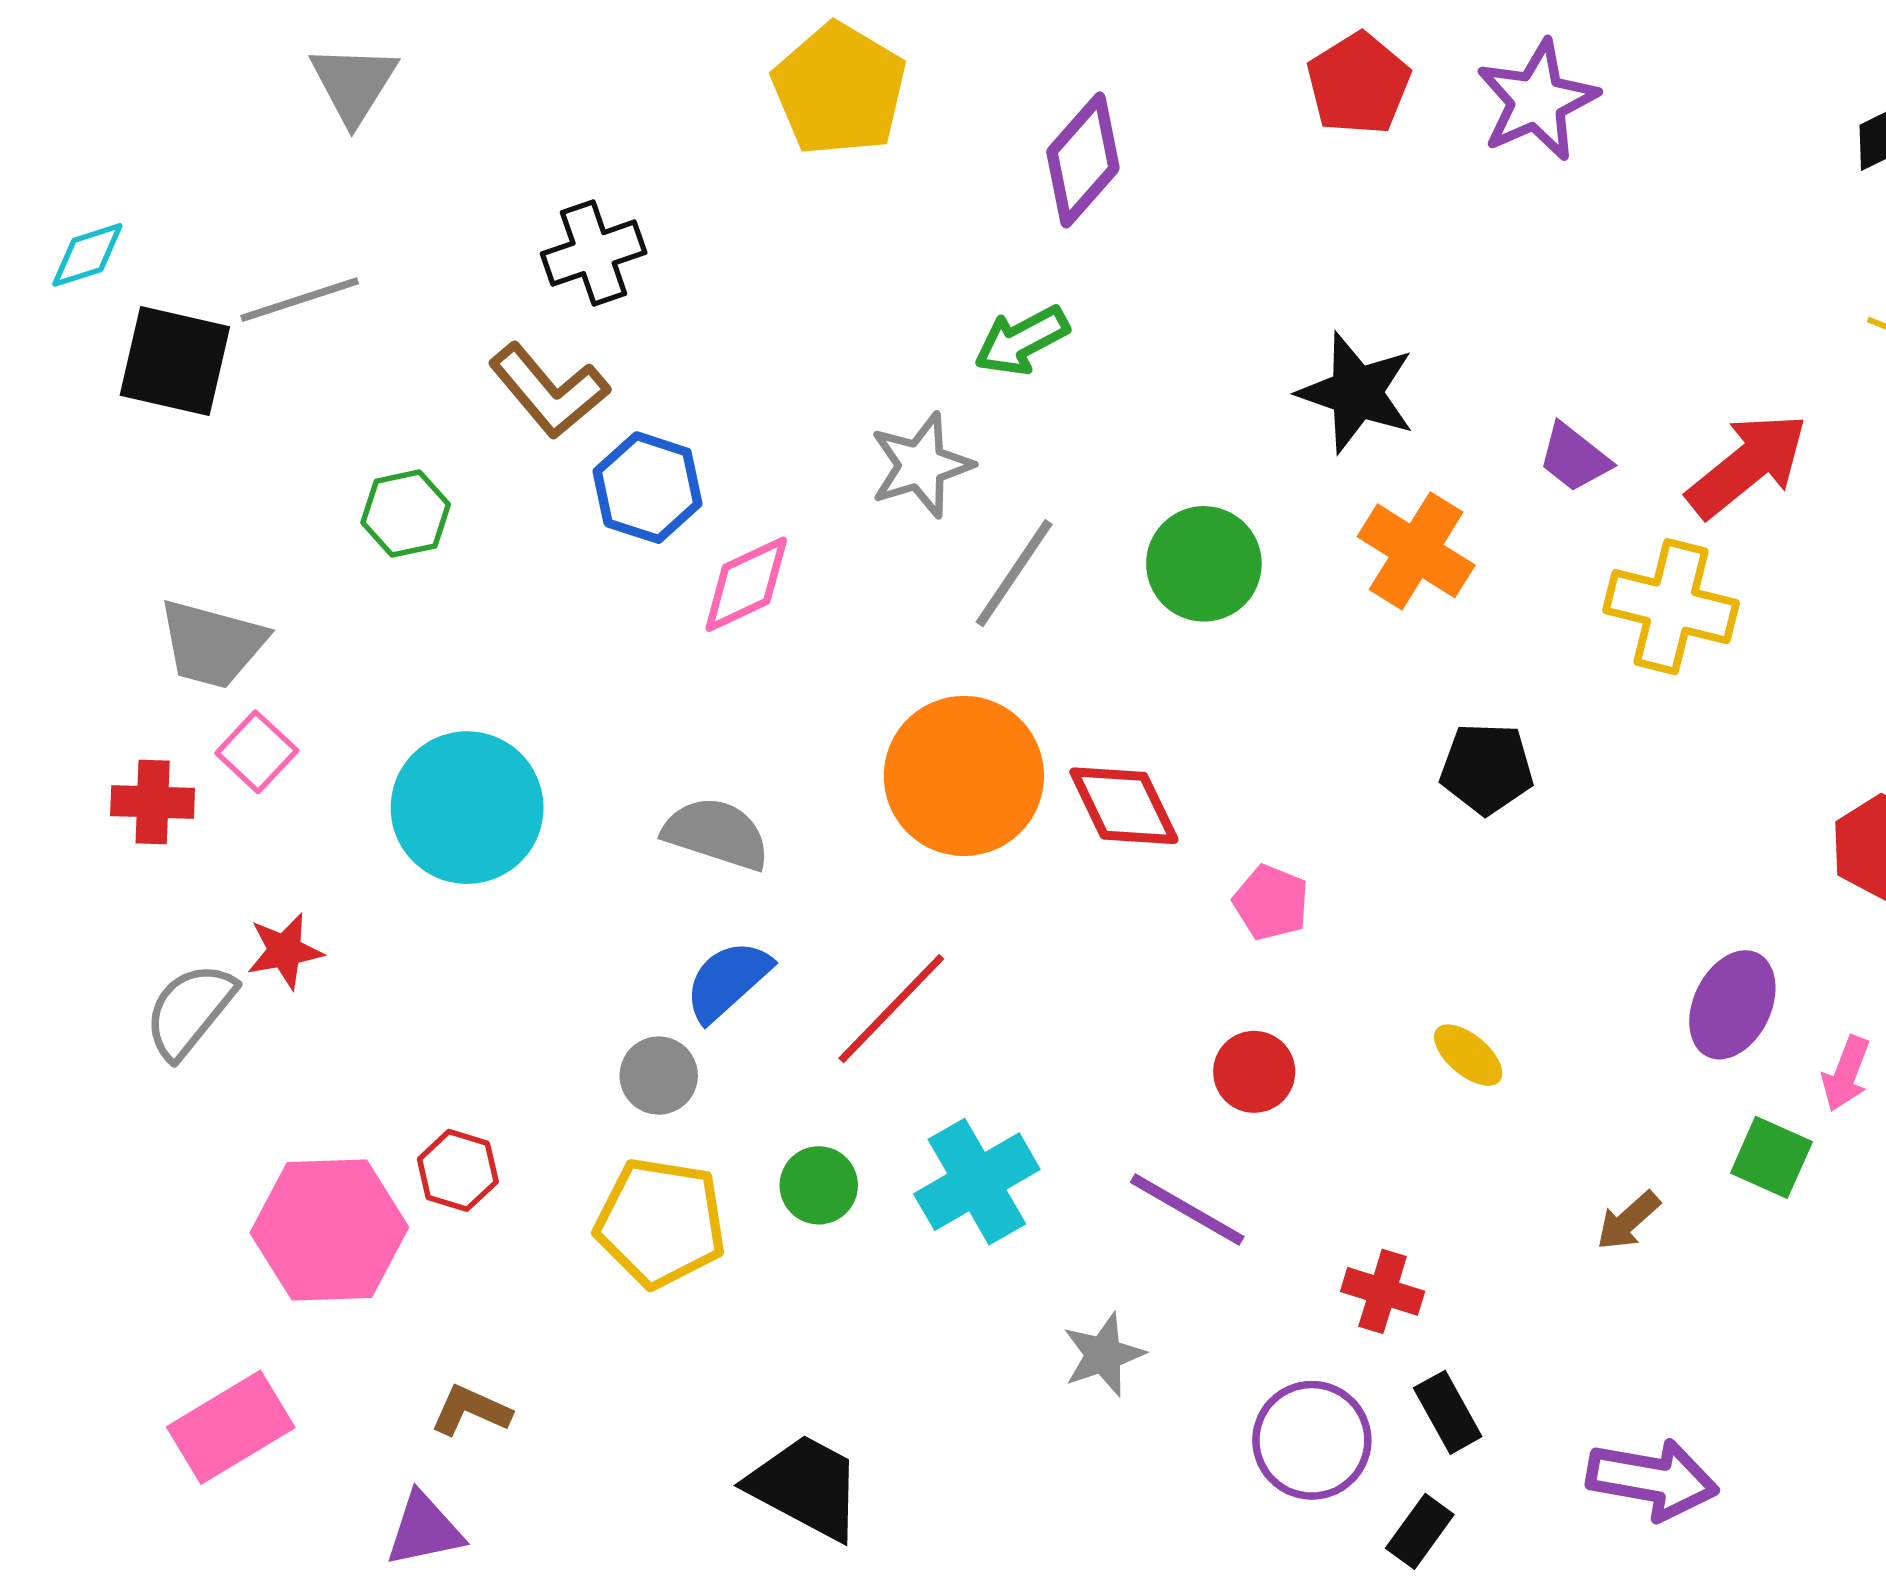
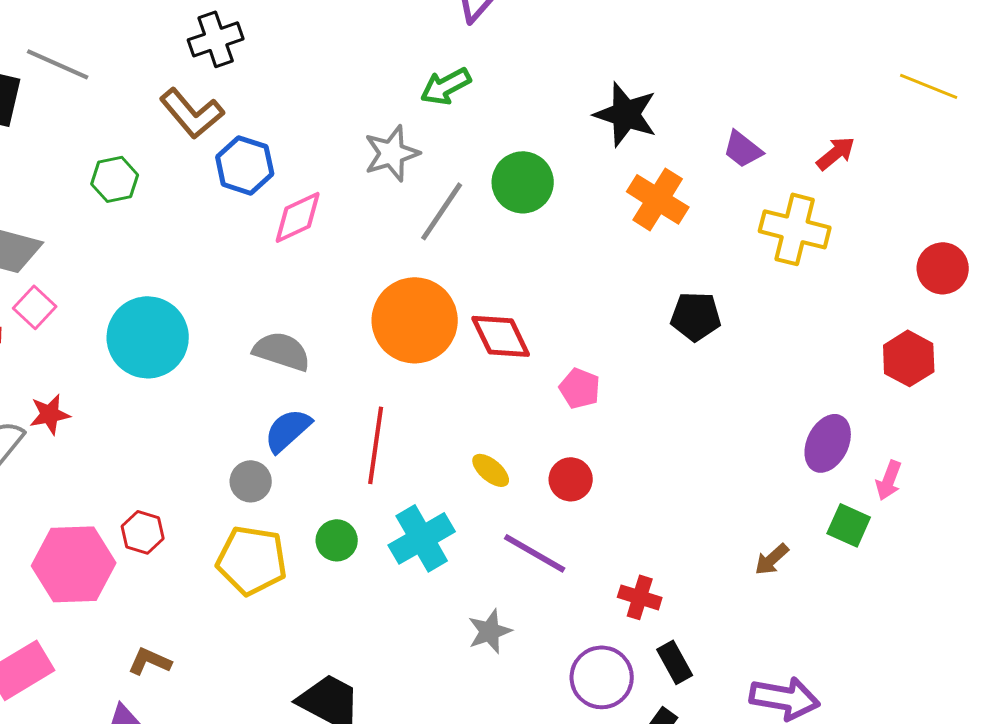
gray line: (300, 300) -> (58, 64), turned 42
red arrow: (1747, 465) -> (836, 153), size x0.6
green circle: (1204, 564) -> (523, 182), moved
red line: (891, 1009) -> (376, 445), turned -36
yellow ellipse: (1468, 1055) -> (491, 470), moved

